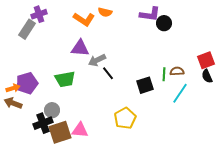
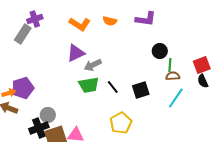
orange semicircle: (105, 12) -> (110, 21), moved
black circle: (164, 23) -> (160, 51), moved
purple triangle: (80, 48) -> (76, 53), turned -30
black line: (108, 73) -> (113, 87), moved
green line: (164, 74) -> (170, 65), moved
green trapezoid: (65, 79) -> (89, 85), moved

